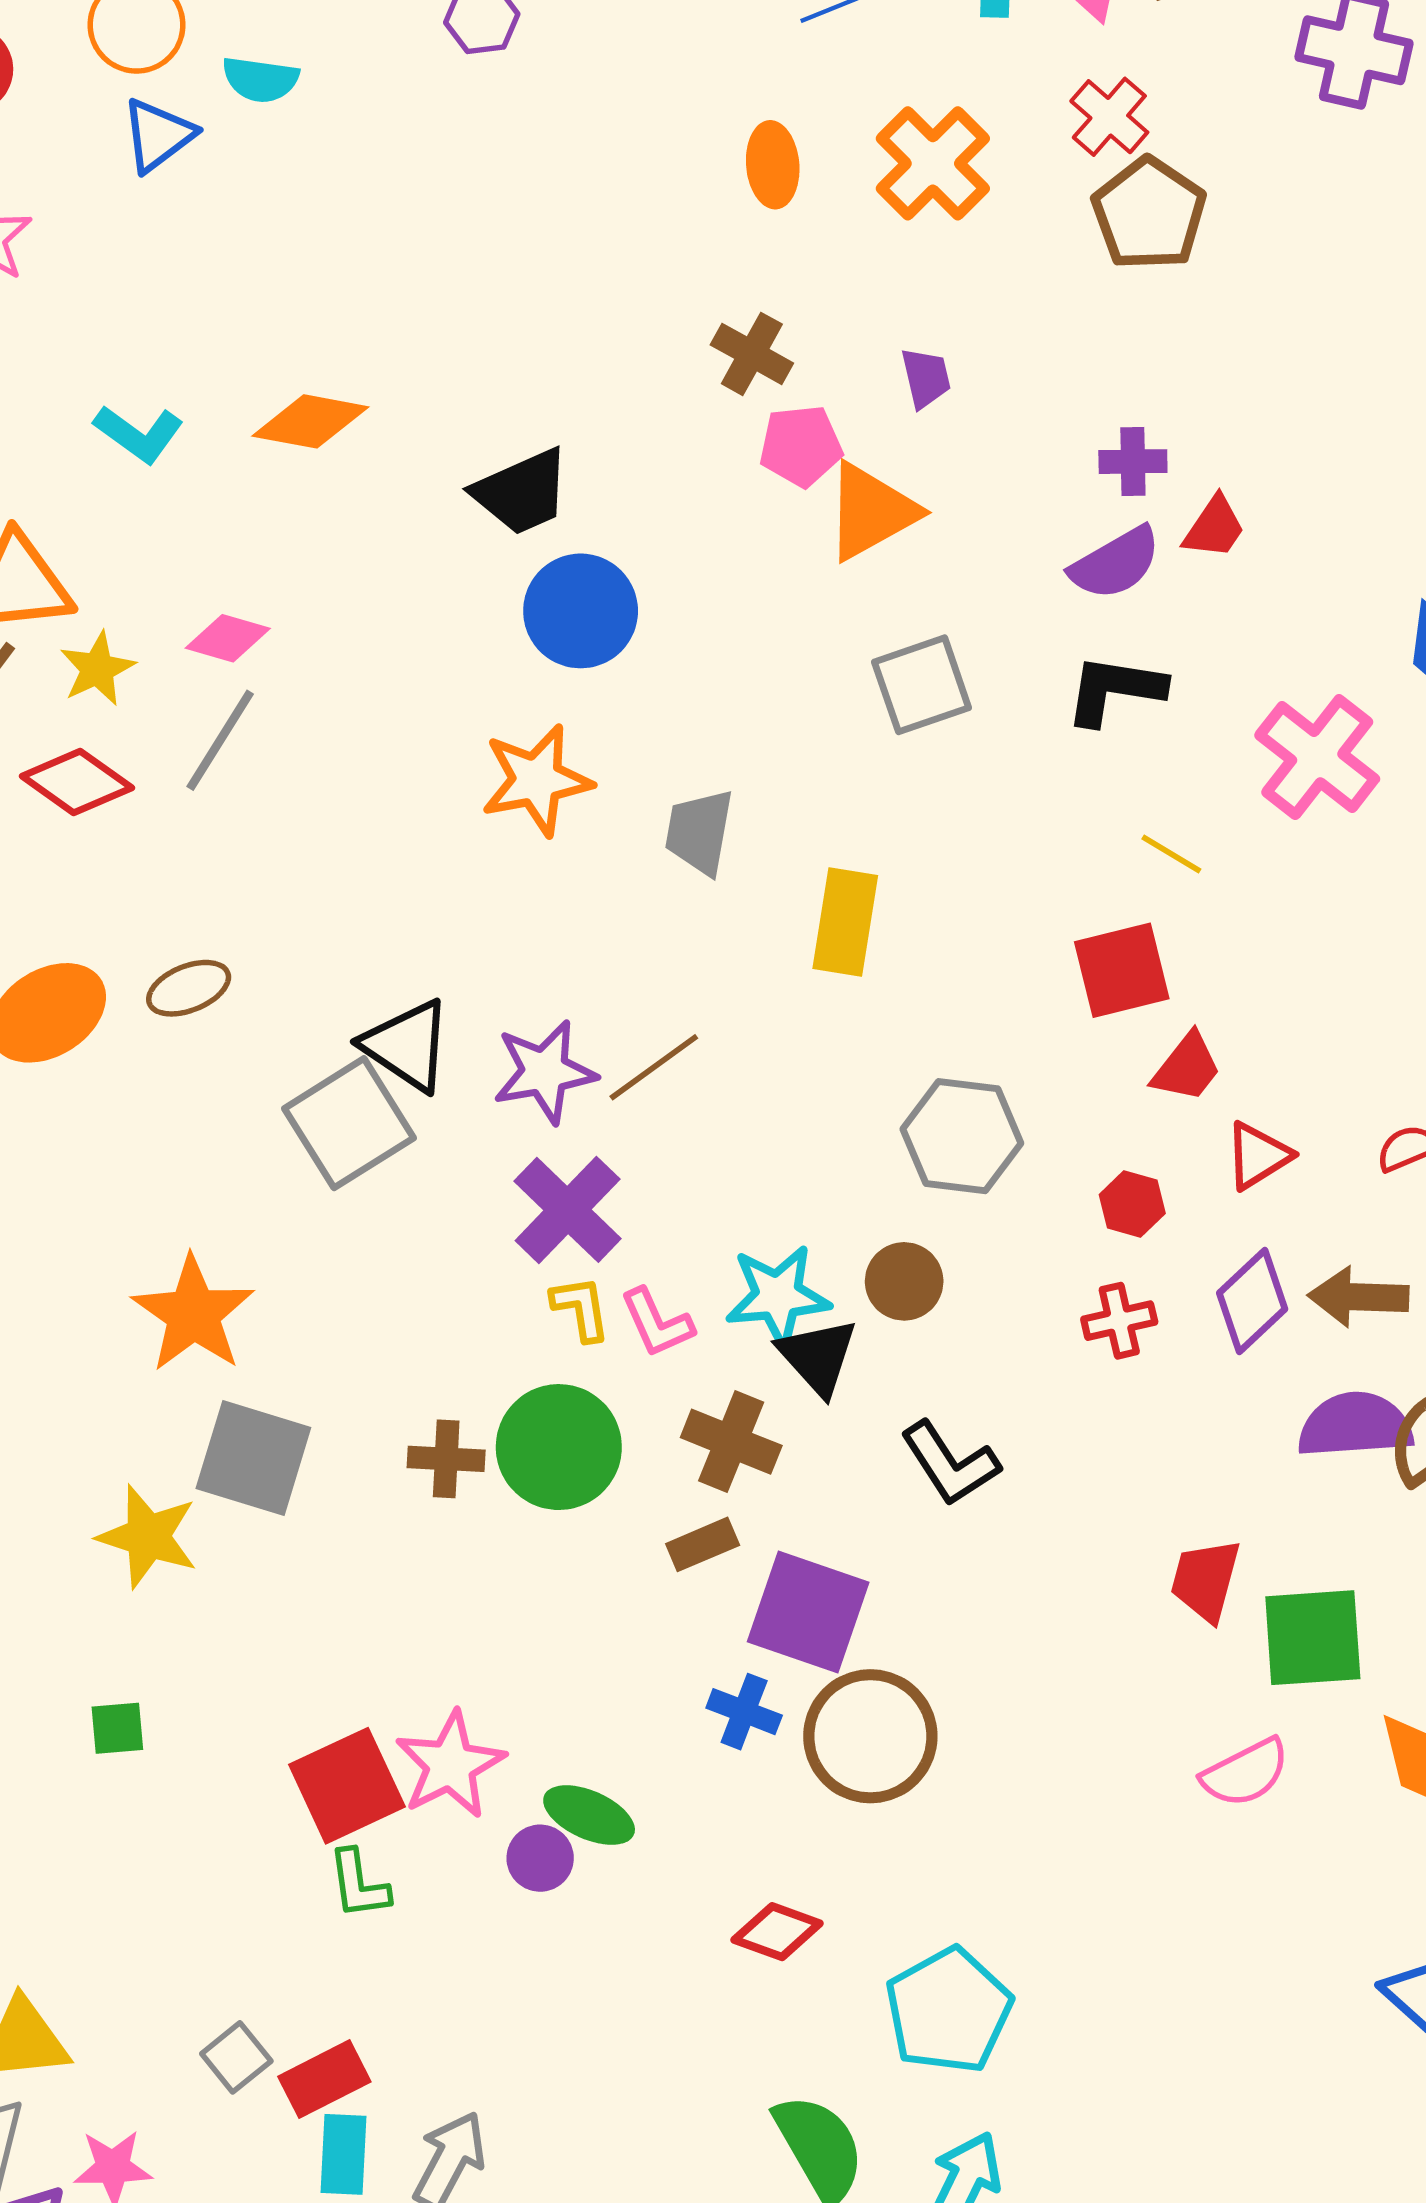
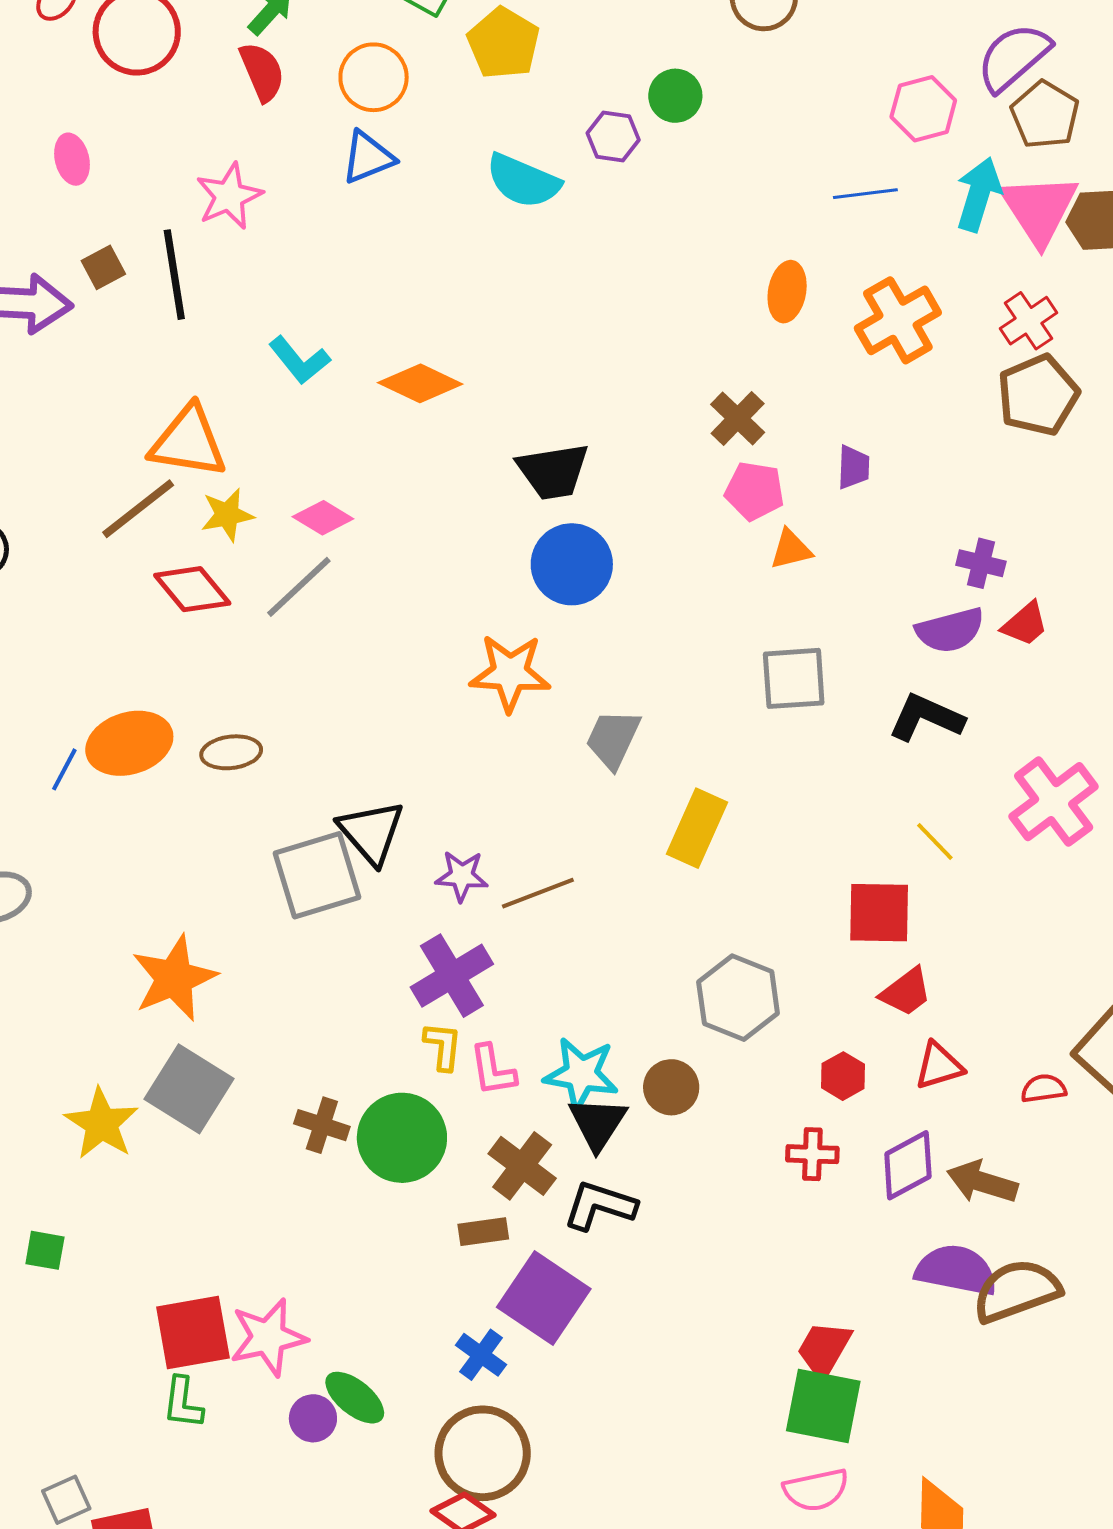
cyan semicircle: (260, 79) -> (523, 181), moved, size x1.4
orange triangle: (871, 512) -> (791, 549), size x0.6
purple star: (545, 1072) -> (462, 876), size x0.7
black L-shape: (950, 1464) -> (600, 1206), moved, turned 126
green square: (1313, 1638) -> (823, 1406), moved
brown circle: (870, 1736) -> (483, 1453), moved

